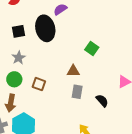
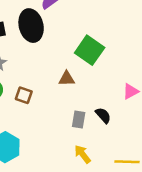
green square: (92, 49) -> (90, 50), size x1.6
gray rectangle: (77, 92) -> (79, 119), moved

